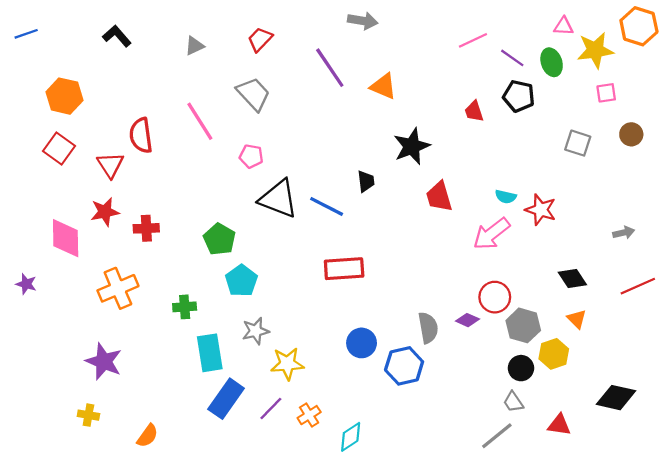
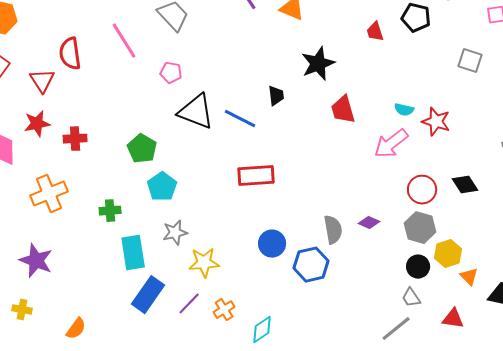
red circle: (495, 297) -> (422, 190), moved
orange triangle: (577, 319) -> (469, 277), moved

